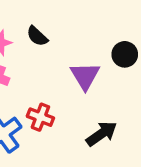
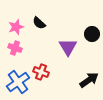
black arrow: (102, 134) -> (89, 80), moved

